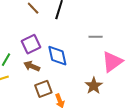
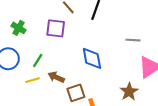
purple square: (31, 44) -> (56, 28), moved, turned 30
brown arrow: (32, 66) -> (56, 77), moved

